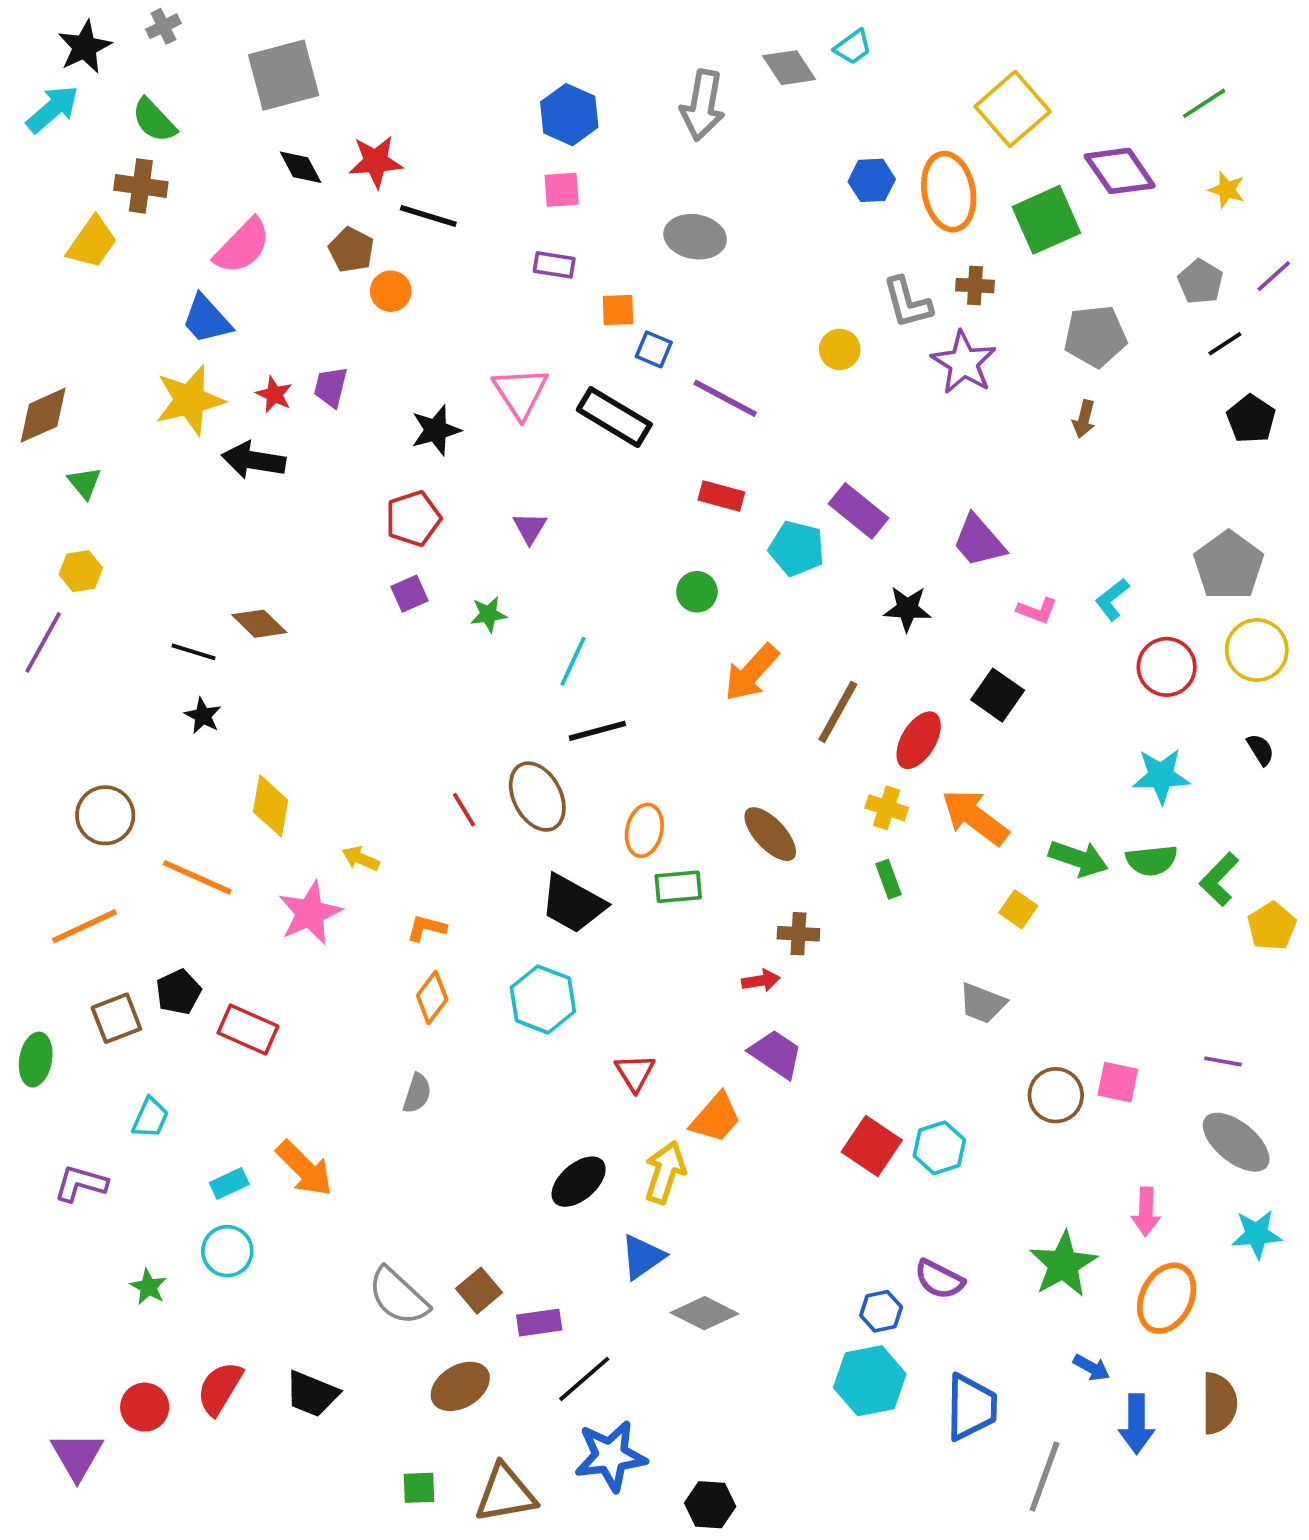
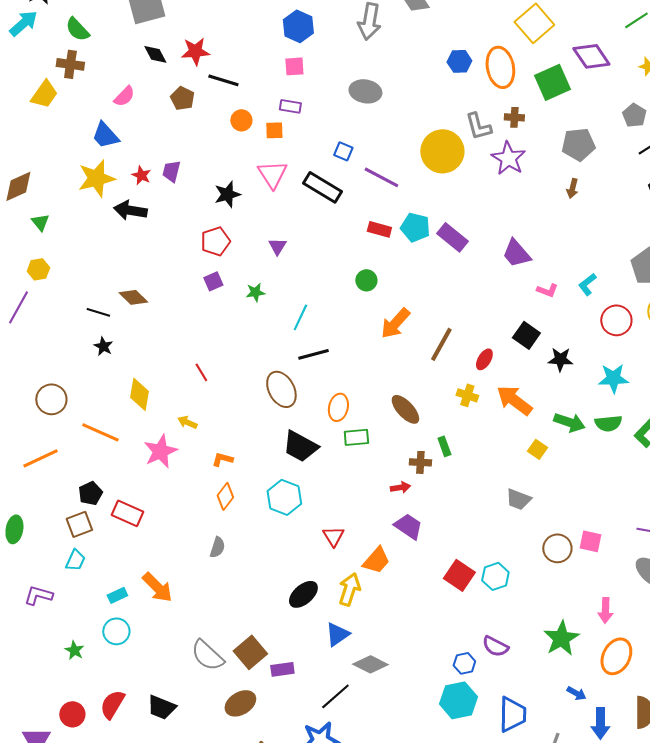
pink semicircle: (242, 246) -> (124, 96), size x0.7
orange circle: (391, 291) -> (241, 120), moved
orange square: (618, 310) -> (274, 130), moved
yellow circle: (840, 349) -> (442, 151), size x2.0
cyan pentagon: (797, 549) -> (415, 227), moved
black star: (907, 609) -> (560, 359), moved
red ellipse: (919, 740) -> (484, 359), size x0.7
red line: (464, 810) -> (201, 372), moved
green rectangle: (889, 879) -> (444, 446), moved
brown square: (116, 1018) -> (79, 524), moved
brown square: (479, 1291) -> (250, 652), size x1.4
black line: (584, 1379) -> (335, 696), moved

